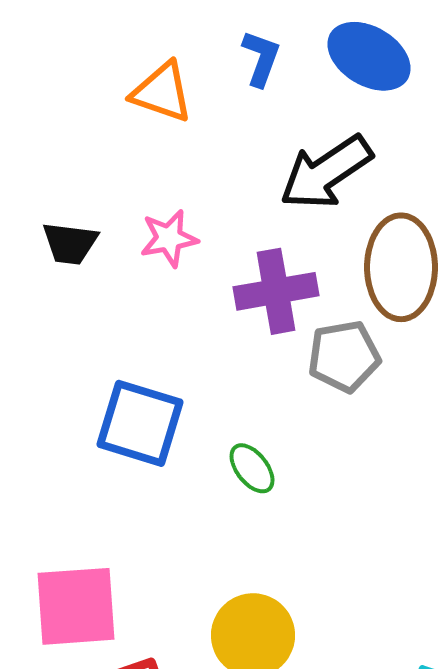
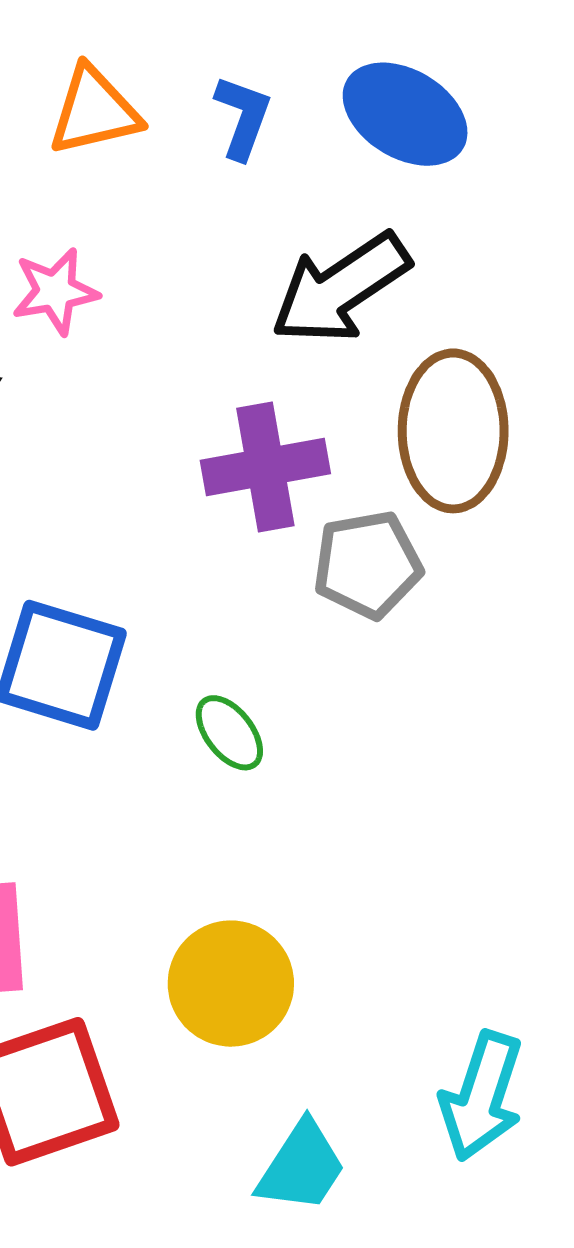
orange triangle: (162, 92) -> (94, 111), moved, turned -32
pink star: (169, 238) -> (55, 291), moved

